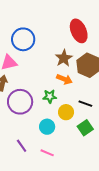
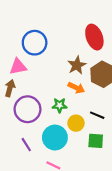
cyan circle: (47, 127) -> (55, 138), size x1.5
green square: (85, 128) -> (96, 141), turned 35
purple line: (22, 146) -> (26, 145), moved

